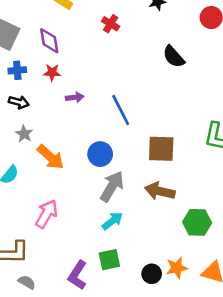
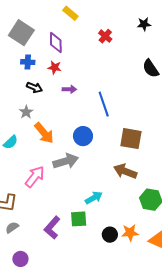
black arrow: (19, 102) -> (34, 87), moved
gray arrow: (112, 186) -> (66, 161), moved, turned 35
cyan arrow: (112, 221) -> (94, 198), moved
gray semicircle: (27, 282) -> (12, 227), turned -72

